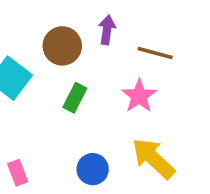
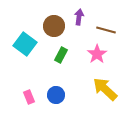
blue circle: (93, 169) -> (56, 95), moved

